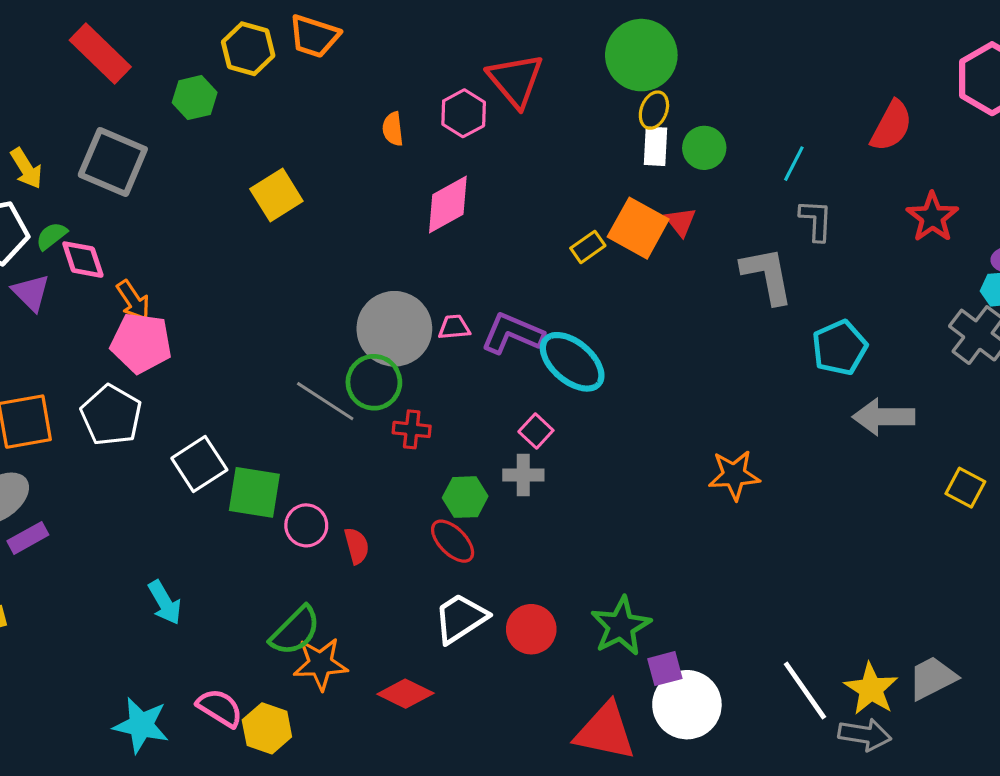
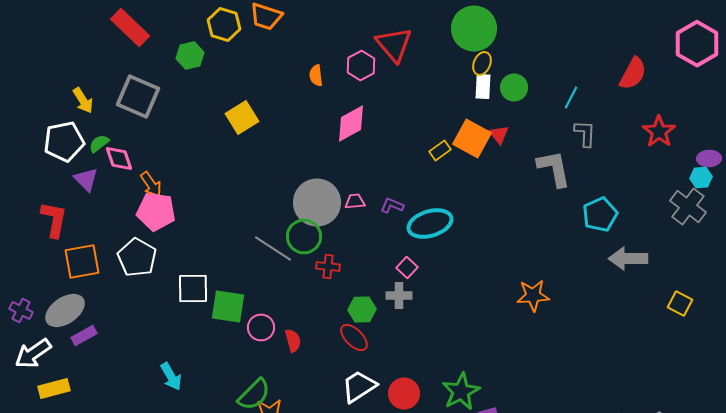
purple L-shape: (512, 333) -> (392, 206), size x0.6
cyan ellipse: (572, 362) -> (430, 224), turned -57
white square: (199, 464) -> (193, 288), turned 32

